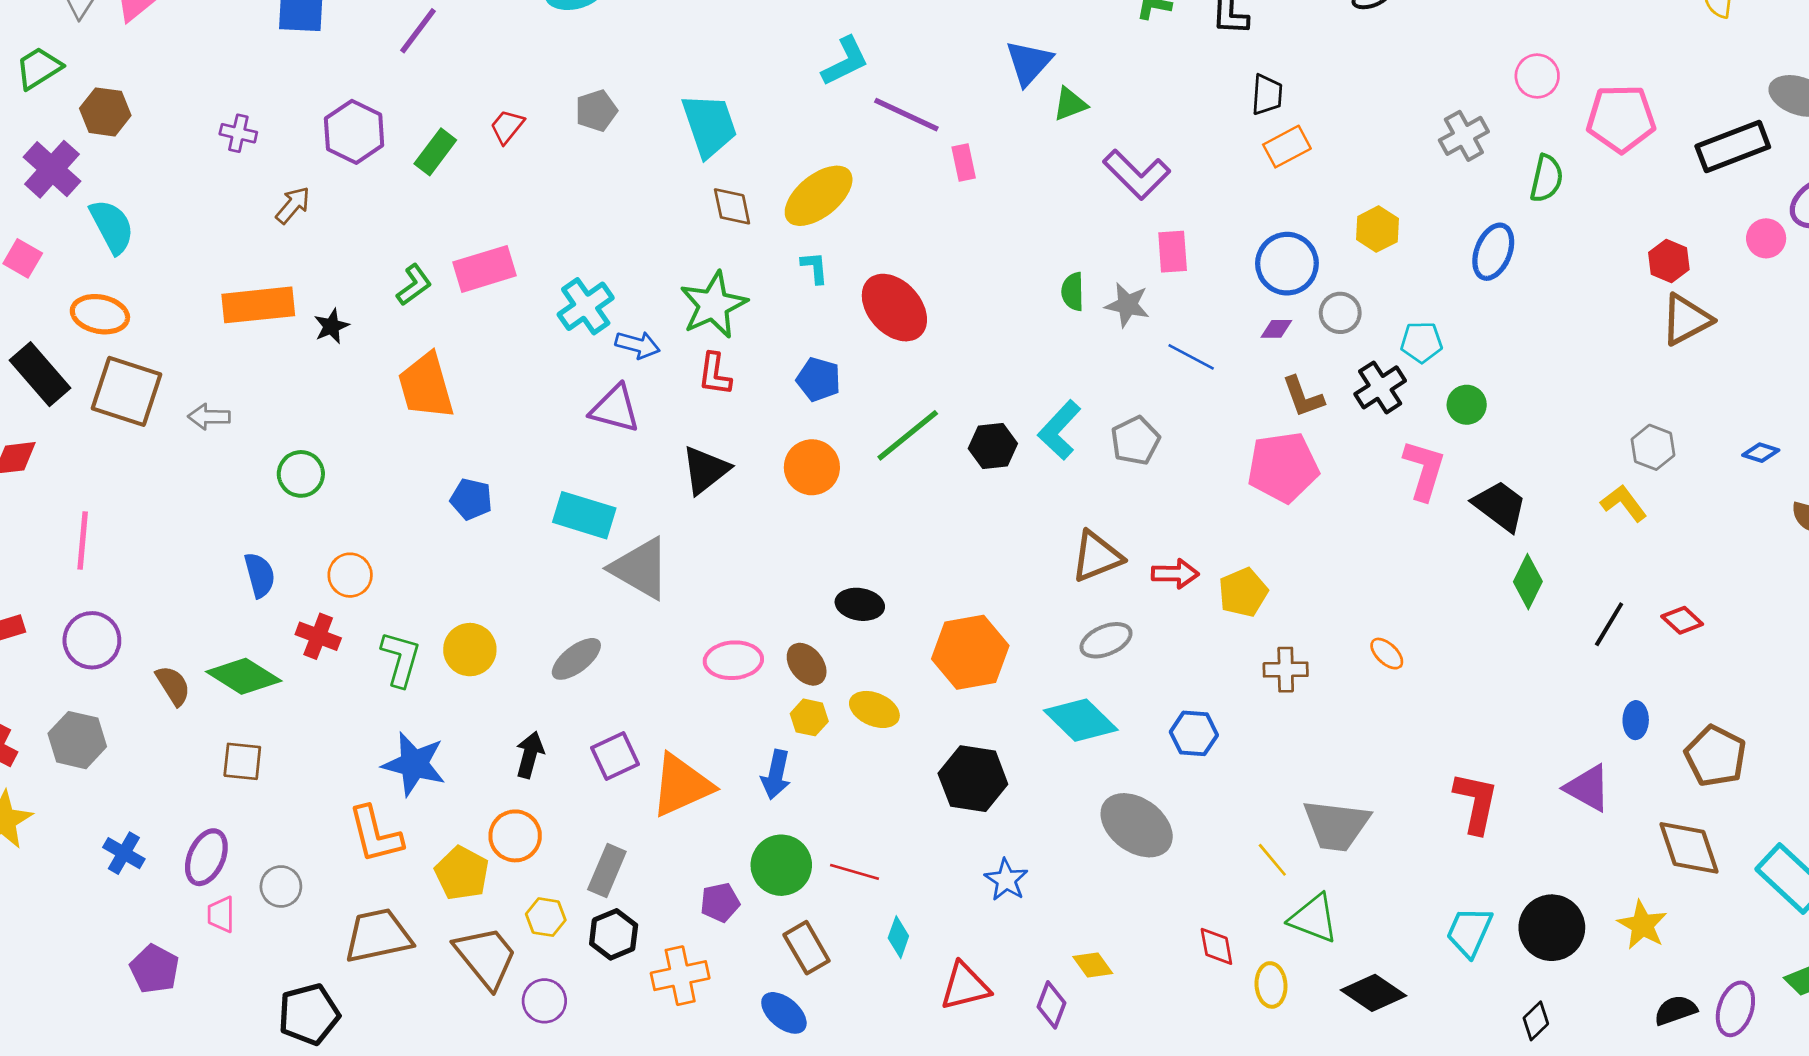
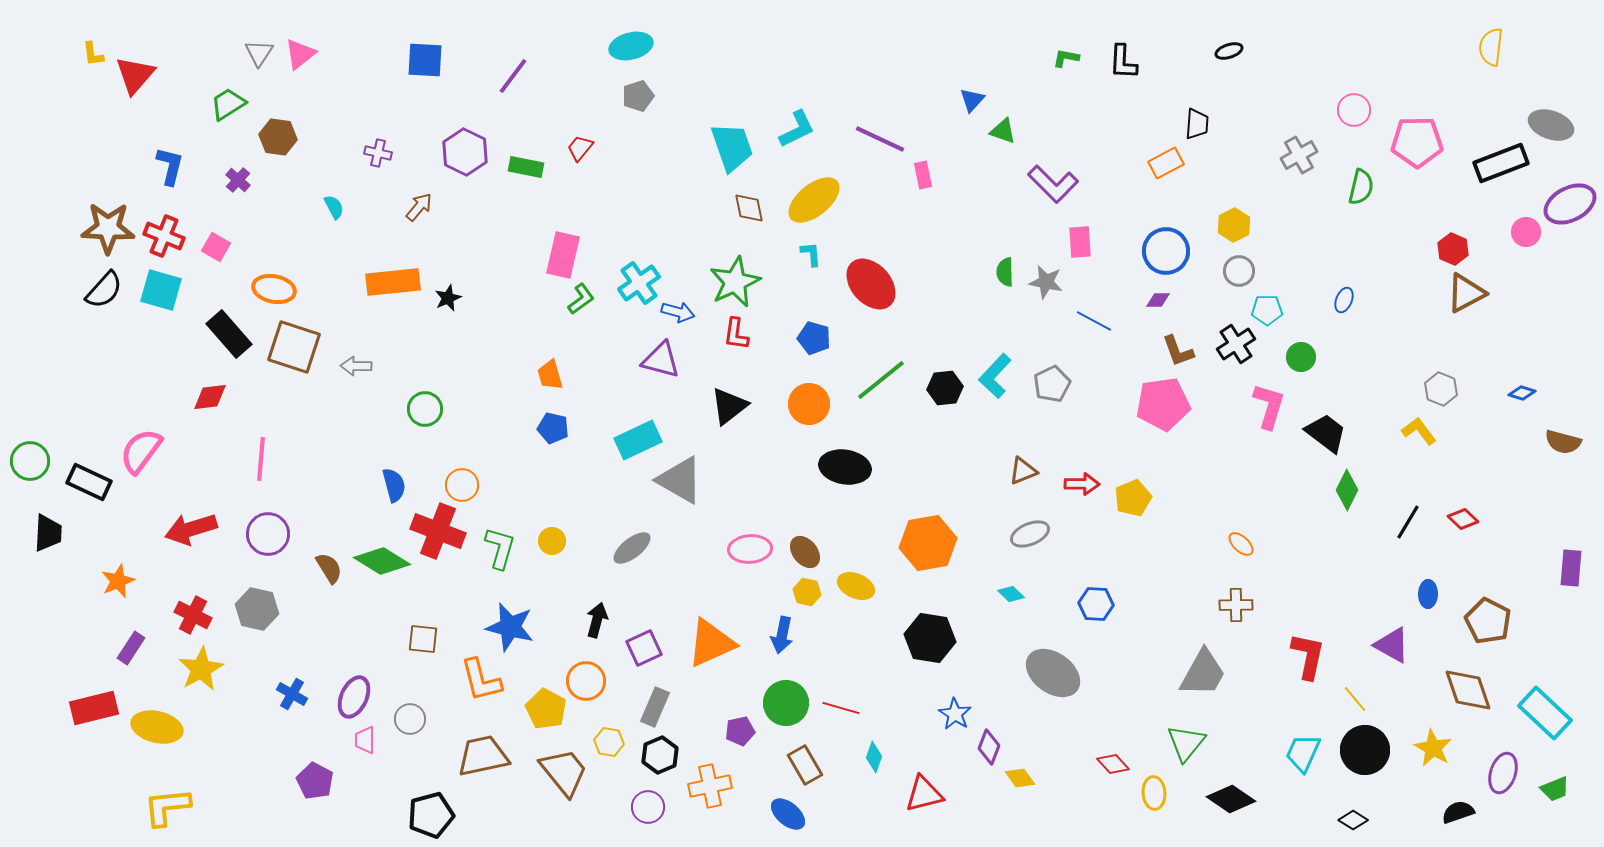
cyan L-shape: (845, 61) -> (797, 129), moved
blue triangle: (1029, 63) -> (972, 100), size x0.7
black trapezoid: (1267, 95) -> (1197, 124), moved
green triangle: (1070, 104) -> (1003, 131), turned 40
gray pentagon: (596, 111) -> (638, 96), moved
green rectangle: (435, 152) -> (526, 167), turned 64
purple cross: (52, 169) -> (238, 180), size x0.6
cyan semicircle: (112, 226) -> (334, 207), moved, size x0.6
blue ellipse: (1493, 252) -> (1344, 300), moved, size x0.6
pink rectangle: (485, 269) -> (563, 255), turned -60
green L-shape: (414, 285) -> (581, 299), moved
gray circle: (1340, 313) -> (1239, 271), moved
orange trapezoid: (426, 386) -> (550, 375), moved, size x0.6
cyan rectangle: (584, 515) -> (638, 440), turned -42
brown triangle: (1097, 556) -> (1023, 471), size x0.7
black ellipse: (860, 604) -> (845, 467), moved, size x1.4
red cross: (318, 636) -> (438, 531), size x1.6
yellow circle: (470, 650) -> (552, 541), size x0.7
brown cross: (1286, 670) -> (1236, 605), moved
cyan diamond: (1081, 720) -> (1011, 594), size x0.5
purple square: (615, 756) -> (644, 648), moved
brown square: (242, 761) -> (423, 639), moved
gray trapezoid: (1336, 825) -> (1203, 673), turned -68
yellow line: (1272, 860) -> (1355, 699), moved
green triangle: (1314, 918) -> (1186, 743), turned 48
red diamond: (1216, 946) -> (1113, 764), turned -32
purple circle: (544, 1001) -> (648, 807), moved
purple diamond: (1051, 1005) -> (989, 747), moved
purple ellipse: (1735, 1009) -> (1503, 773), moved
black diamond: (1536, 1021) -> (1353, 820), turned 76

